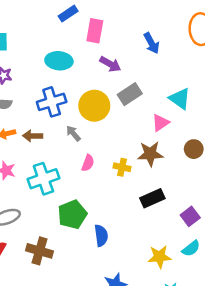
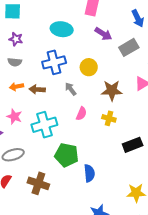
gray rectangle: (130, 94) -> (129, 47), moved
yellow circle: (94, 106) -> (89, 67), size x0.7
brown star: (150, 154) -> (112, 91), moved
green pentagon: (72, 214) -> (67, 155), turned 30

